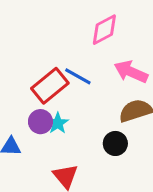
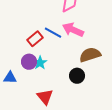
pink arrow: (131, 72) -> (73, 30), moved
red rectangle: (50, 86) -> (35, 39), size x0.7

